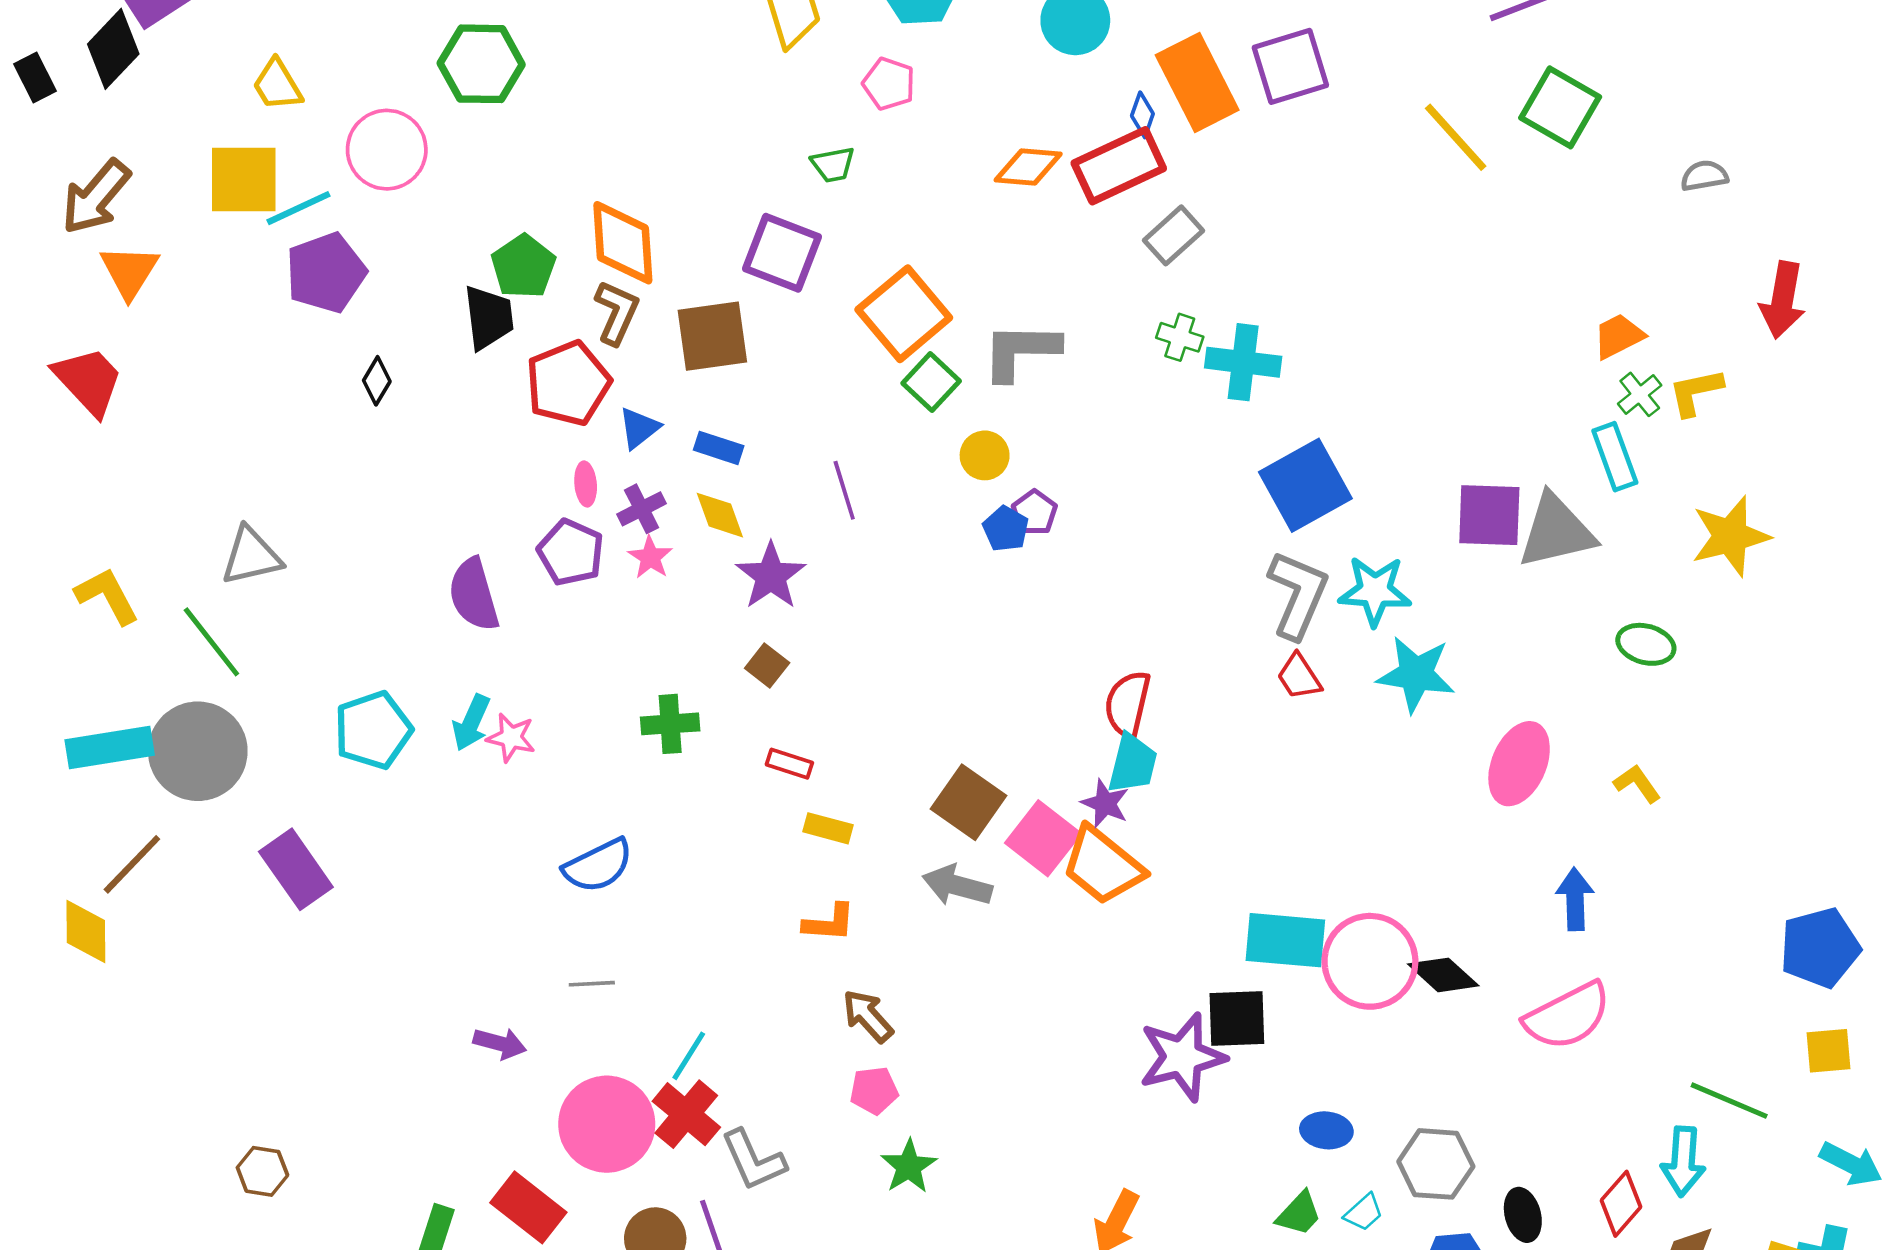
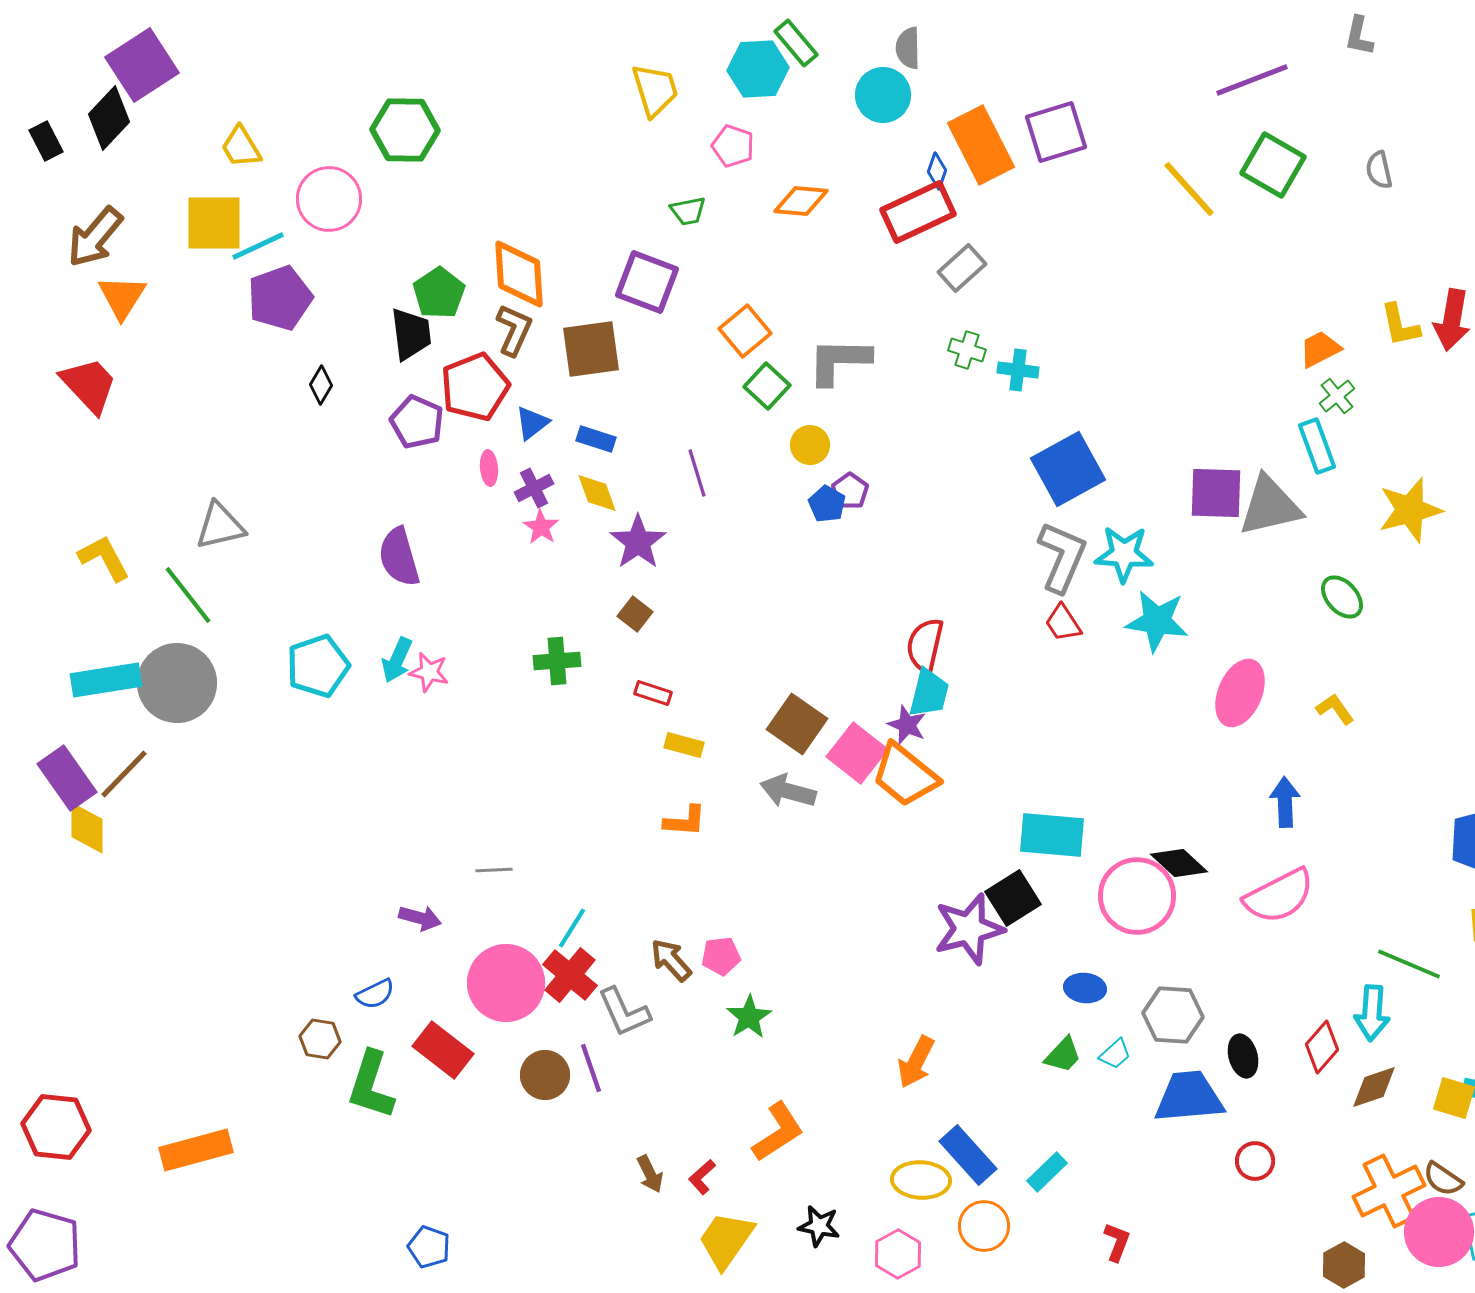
orange diamond: (1028, 167) -> (801, 201), moved
gray semicircle: (1704, 176) -> (1379, 170), moved, turned -93
orange square: (904, 314) -> (745, 331), size x0.7
cyan cross: (1243, 362) -> (1018, 370), size x0.7
yellow L-shape: (1696, 392) -> (1400, 325), moved, turned -90
purple pentagon: (571, 552) -> (417, 422), moved
green ellipse: (1646, 644) -> (1342, 597), turned 33
blue semicircle: (598, 866) -> (375, 994), moved, size x0.7
purple rectangle: (296, 869) -> (67, 778), moved
pink circle: (1370, 961) -> (1137, 896), moved
brown arrow: (868, 1016) -> (671, 960), moved
black square: (1237, 1018) -> (1013, 898), turned -30
brown hexagon: (262, 1171) -> (320, 1039), moved

